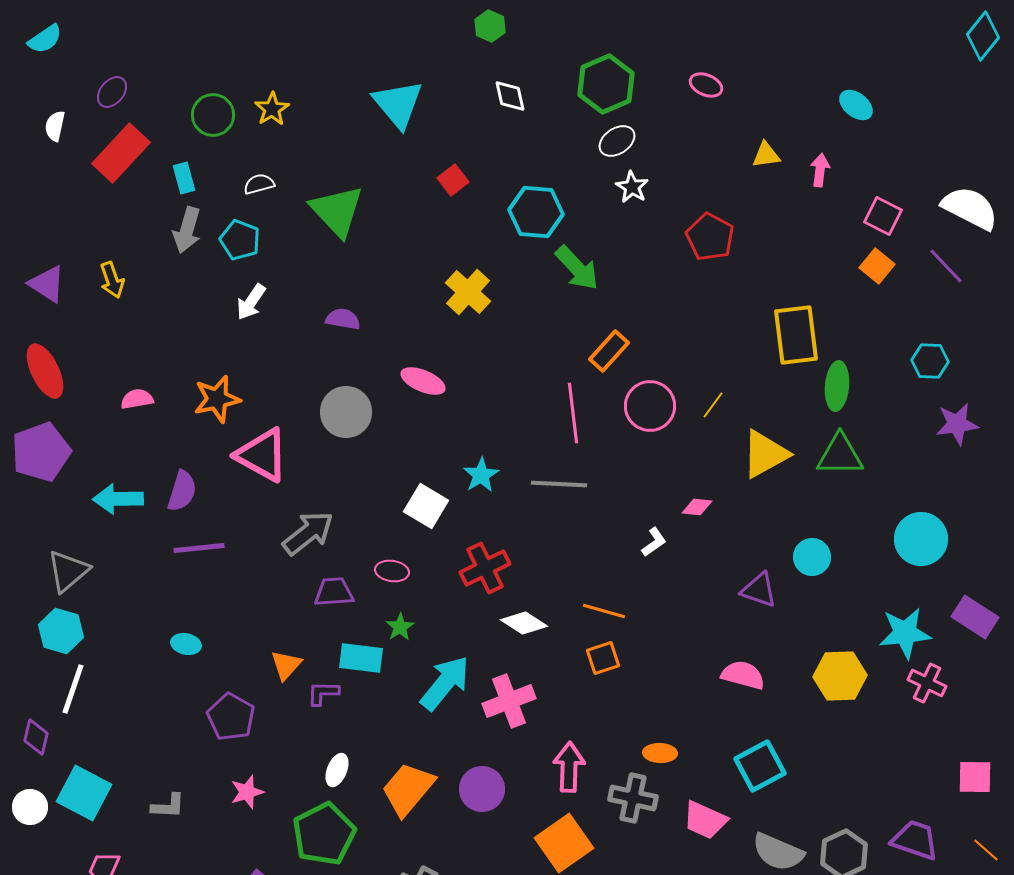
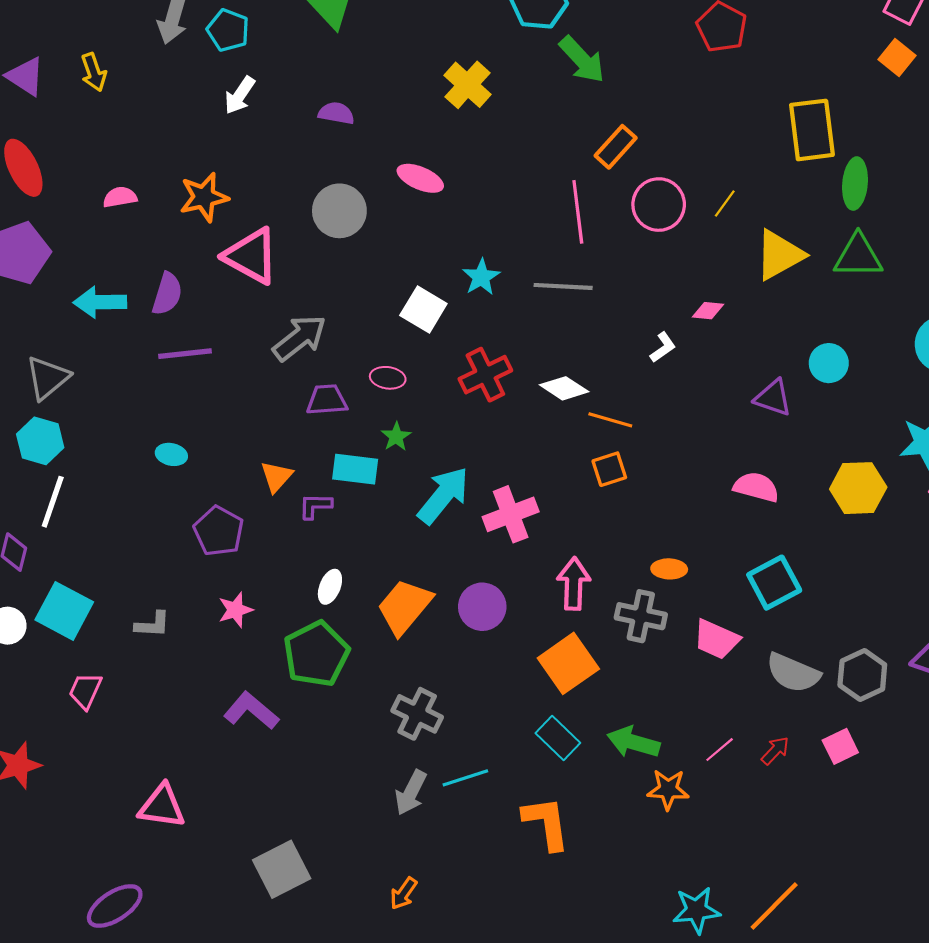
white diamond: (524, 623) -> (564, 388), moved

